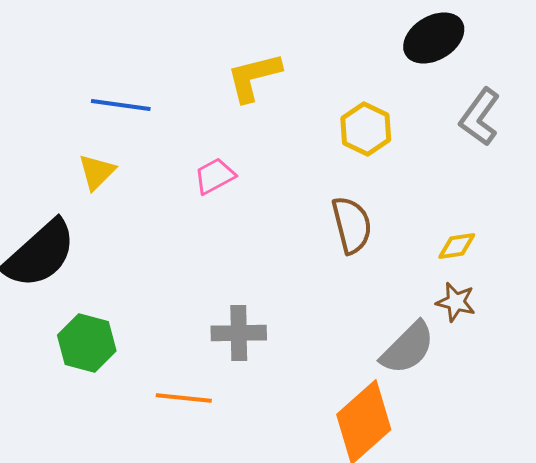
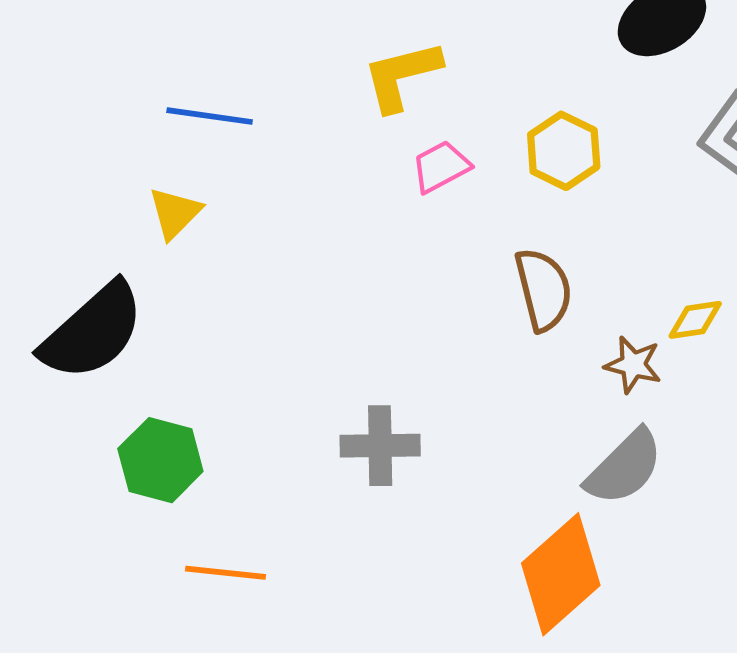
pink trapezoid: (215, 176) -> (441, 167), moved
brown star: (456, 302) -> (633, 365), moved
orange line: (184, 398) -> (225, 573), moved

